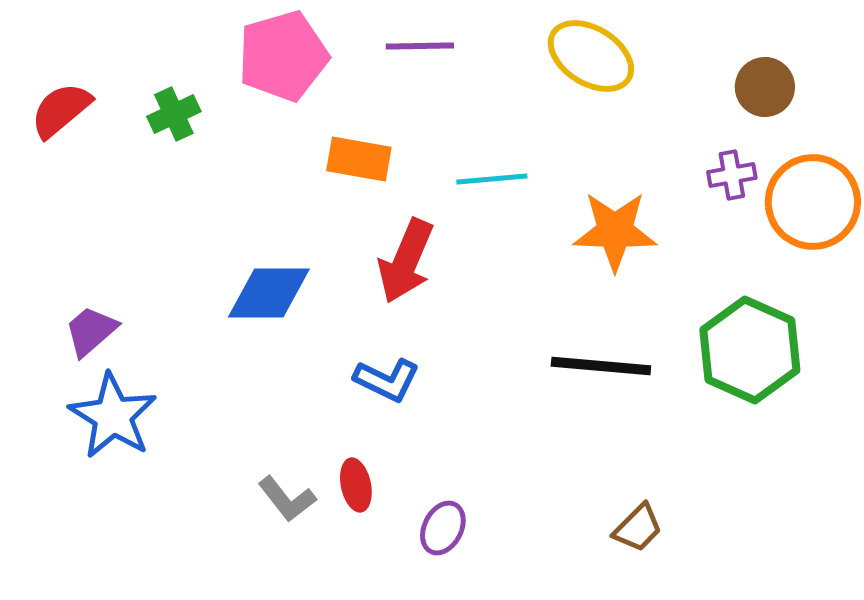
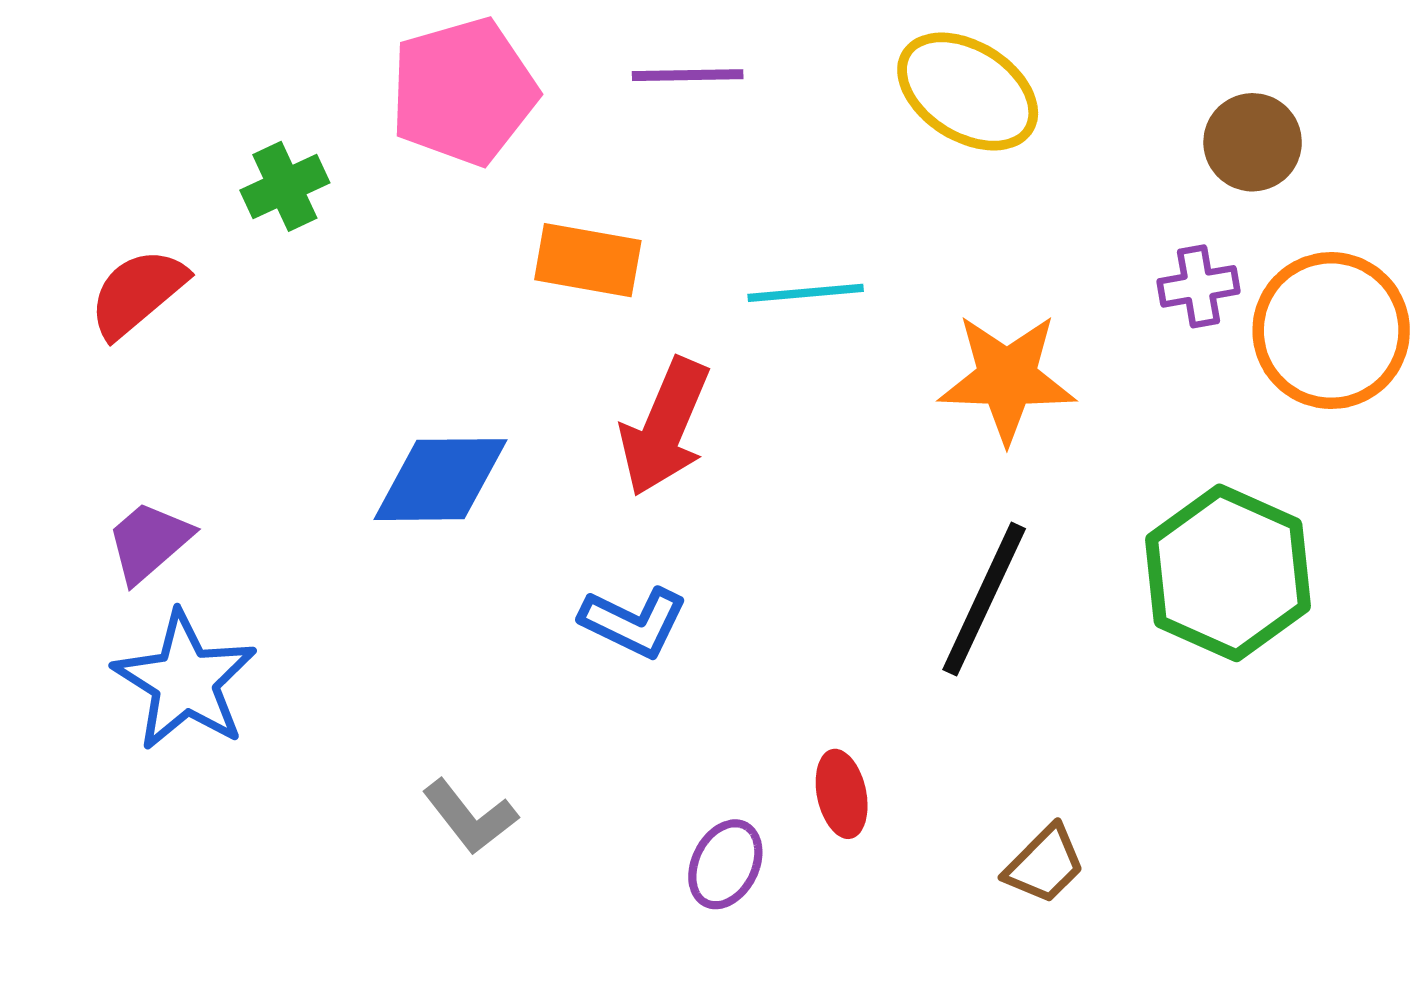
red semicircle: (61, 110) -> (138, 293), moved
black line: (601, 366) -> (984, 599), turned -70
red ellipse: (356, 485) -> (842, 794), moved

